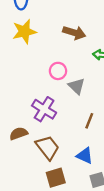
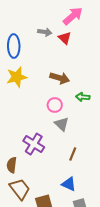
pink circle: (58, 71) -> (55, 105), moved
brown semicircle: (19, 134) -> (12, 165), turned -63
brown trapezoid: (48, 147) -> (20, 189), moved

